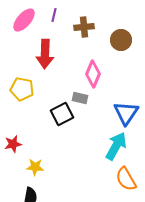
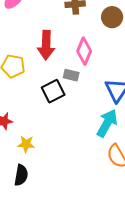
red arrow: (45, 54) -> (46, 45), moved

